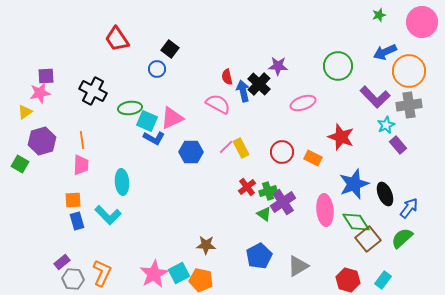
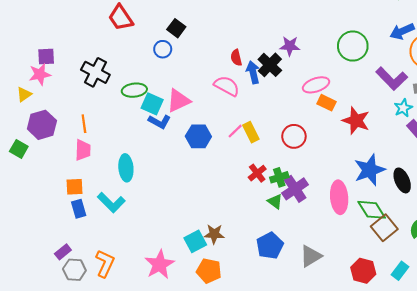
orange rectangle: (313, 158) -> (327, 103), moved
cyan square: (179, 273) -> (195, 241), moved

